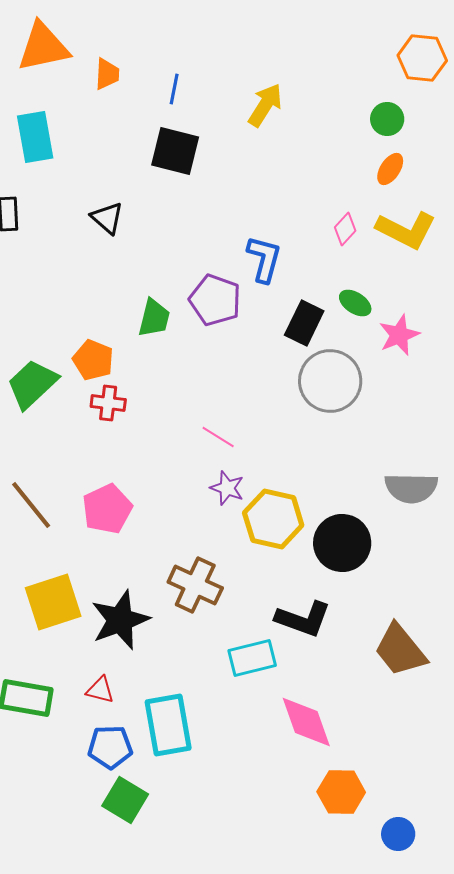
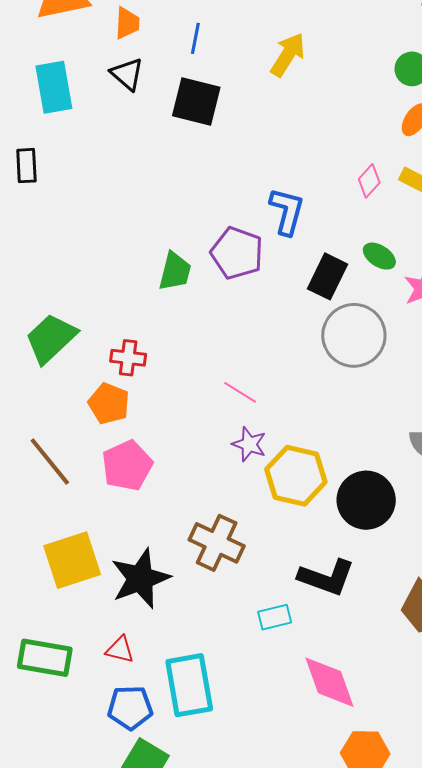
black triangle: (107, 218) -> (127, 74), moved
orange pentagon: (93, 360) -> (109, 404), moved
cyan rectangle: (252, 658) -> (275, 617), size x0.7

